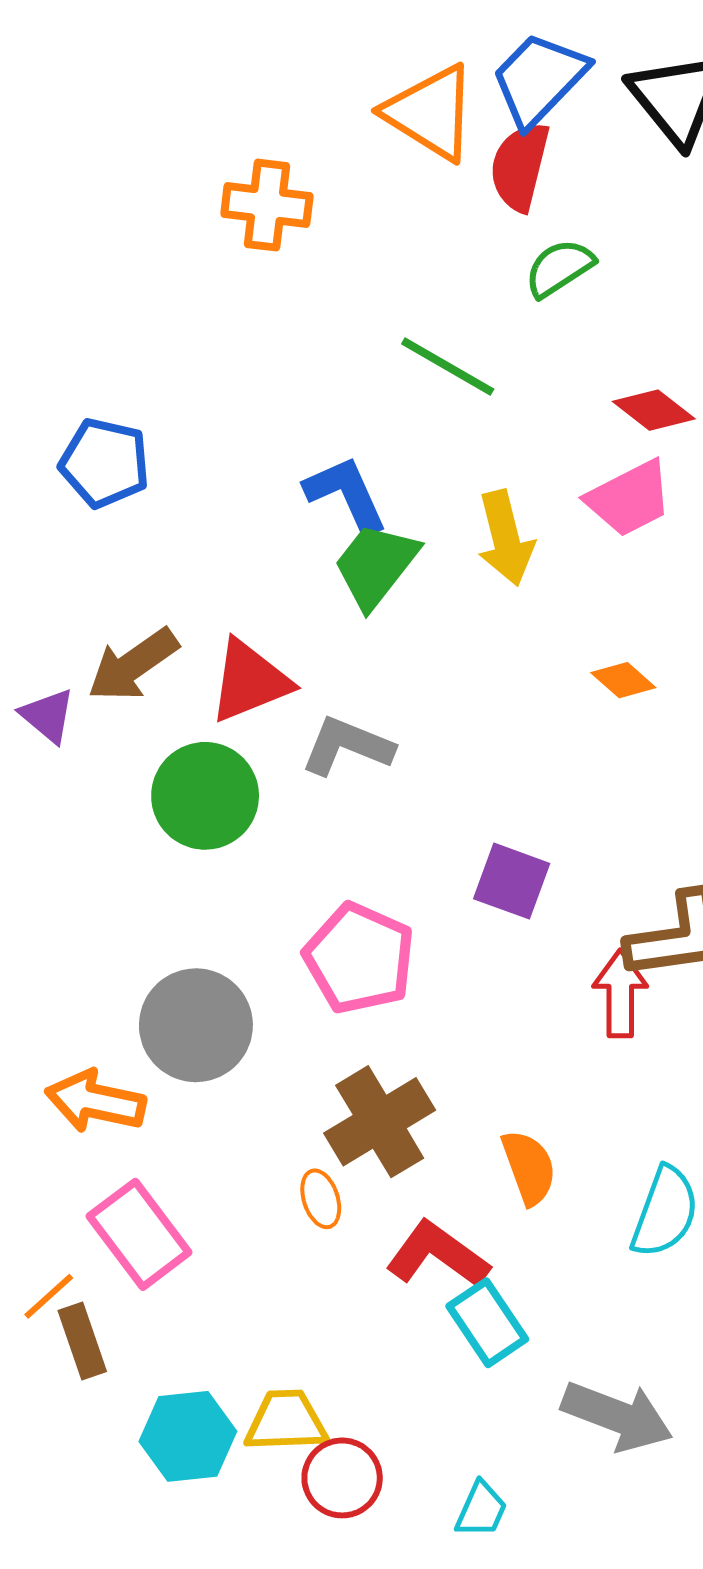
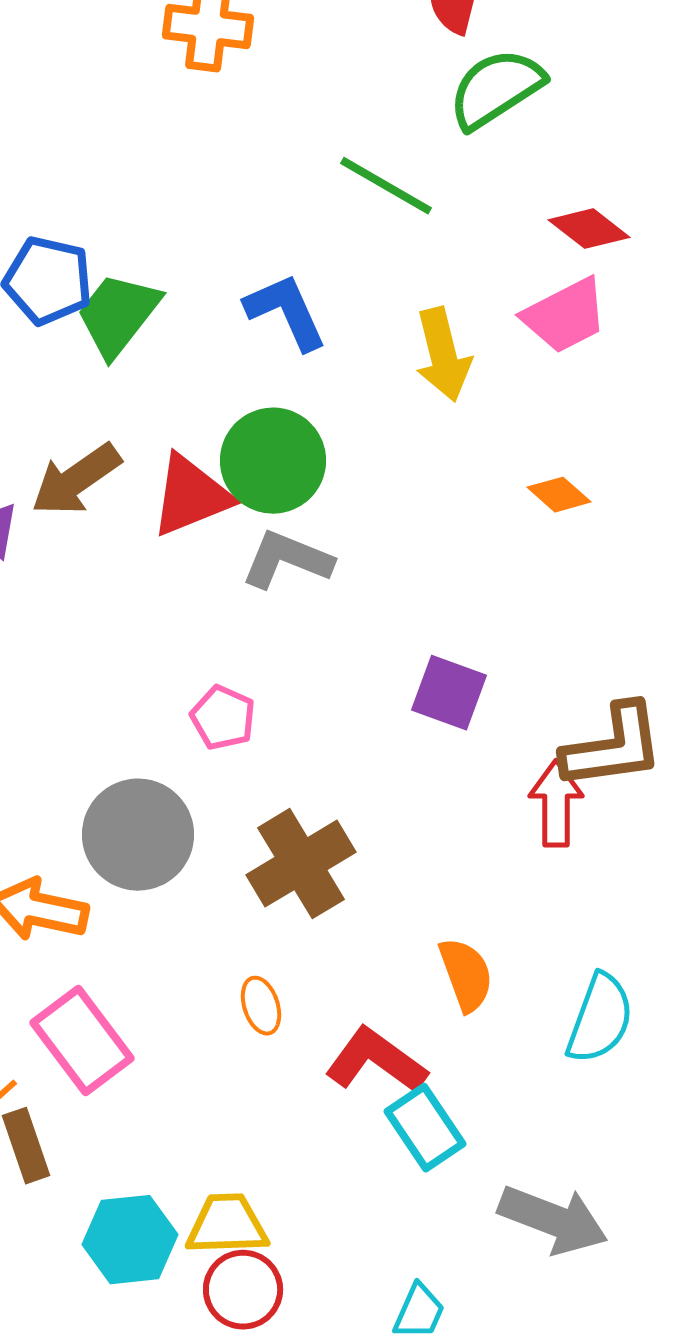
green semicircle: (559, 268) -> (496, 89), size x1.4
green trapezoid: (376, 565) -> (118, 315), moved
green circle: (205, 796) -> (273, 461), moved
pink pentagon: (359, 958) -> (223, 718), moved, size x0.6
brown cross: (380, 1122) -> (301, 864), moved
red circle: (342, 1478) -> (243, 1290), moved

